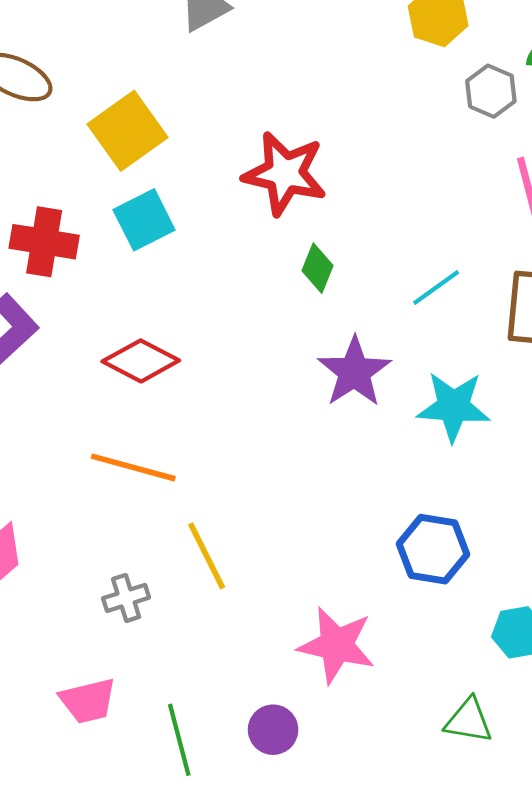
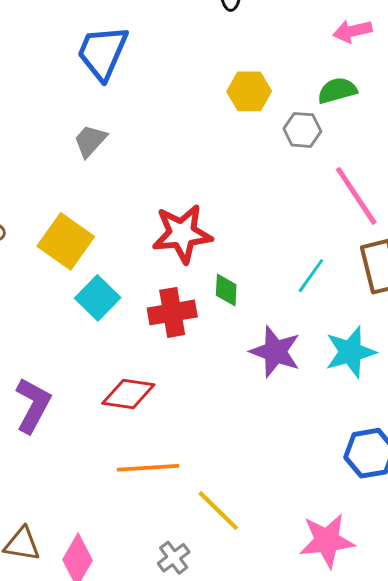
red cross: (44, 242) -> (172, 312), moved

